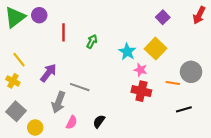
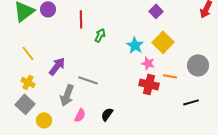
purple square: (163, 17) -> (156, 11), moved
red line: (64, 32) -> (81, 19), moved
yellow cross: (13, 81) -> (28, 82), moved
orange line: (173, 83) -> (170, 76), moved

